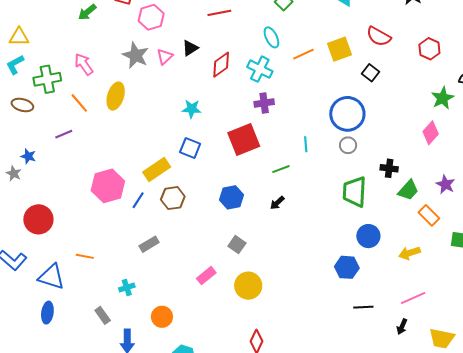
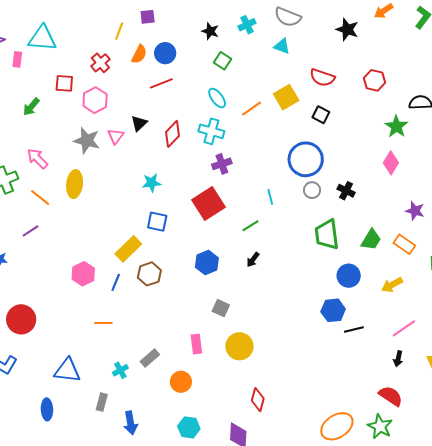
black cross: (389, 168) -> (346, 191), moved, turned 30
pink hexagon: (108, 186) -> (83, 274), size x0.7
green trapezoid: (408, 190) -> (371, 240), moved
gray rectangle: (149, 244) -> (150, 358), moved
orange line: (85, 256) -> (103, 323), moved
pink rectangle: (206, 276) -> (196, 344), turned -48
blue triangle: (52, 277) -> (67, 371), moved
black line: (363, 307) -> (354, 329), moved
gray rectangle: (103, 315) -> (102, 402), turned 60
orange circle: (162, 317) -> (181, 382), moved

